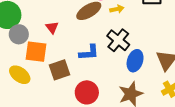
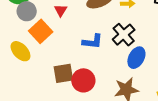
orange square: (36, 52) -> (41, 31), turned 30
brown square: (59, 70) -> (63, 73), moved

